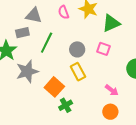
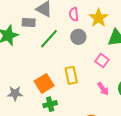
gray circle: (77, 49) -> (78, 37), moved
gray star: (27, 71) -> (15, 93), moved, size x0.7
pink arrow: (112, 90) -> (103, 89), moved

